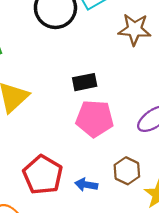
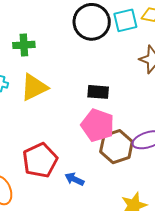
brown hexagon: (127, 171) -> (116, 147), moved, size x1.4

